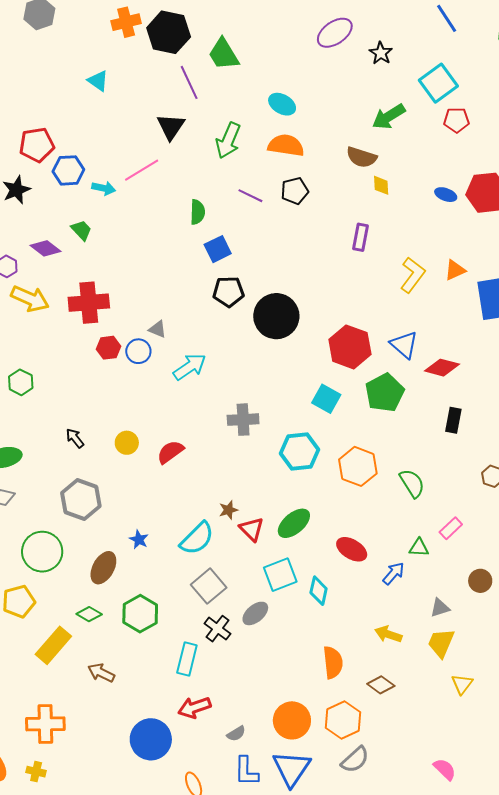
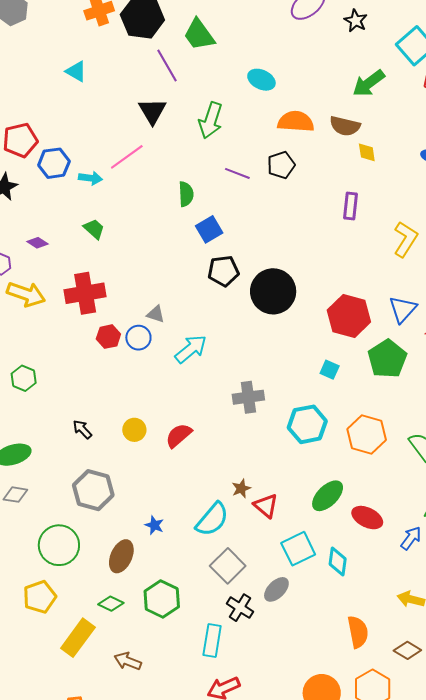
orange semicircle: (286, 145) -> (296, 122), moved
green trapezoid: (81, 230) -> (94, 229), moved
purple diamond: (45, 248) -> (37, 243), size x0.7
blue triangle: (404, 345) -> (403, 309), turned 36
cyan square: (326, 399) -> (330, 370), size x0.7
green ellipse: (294, 523) -> (328, 496), moved

